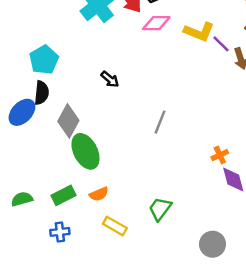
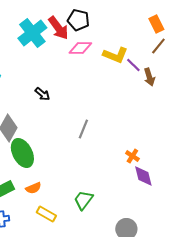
orange cross: (220, 155) -> (132, 156), turned -32

